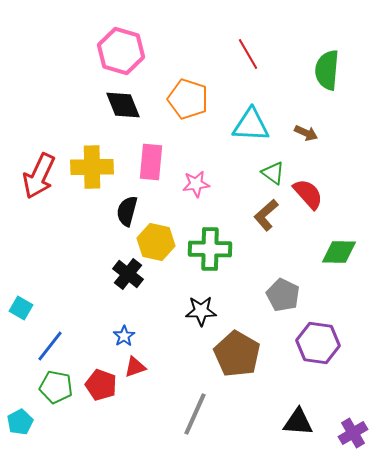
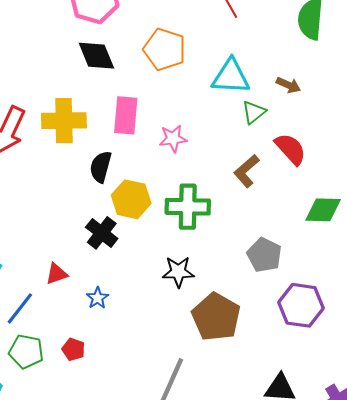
green triangle: (273, 173) -> (254, 112), moved, turned 45
red triangle: (135, 367) -> (57, 274), moved
red pentagon: (101, 385) -> (73, 349), size x0.7

